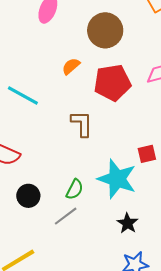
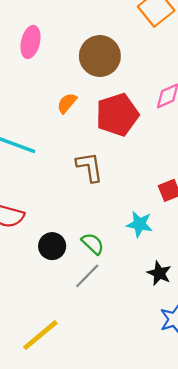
cyan star: (117, 179) -> (139, 224), size x0.6
green semicircle: (75, 189) -> (93, 244), turned -65
black circle: (28, 196) -> (52, 246), moved

